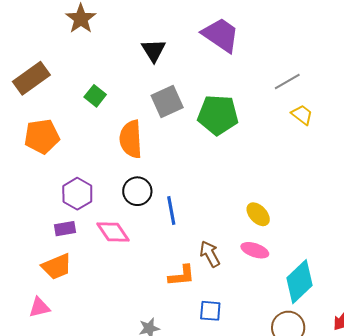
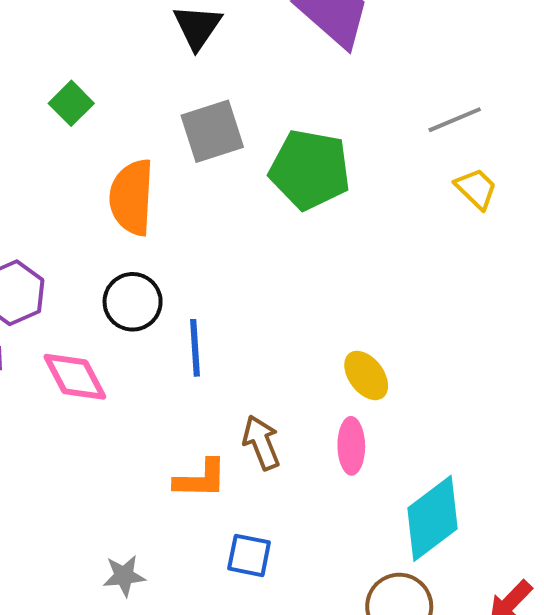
pink ellipse: (255, 250) -> (351, 446), turned 64

